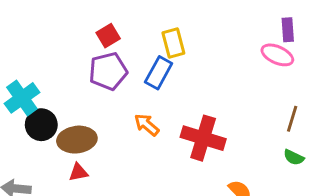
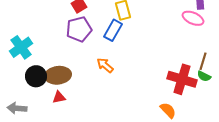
black circle: (41, 125) -> (36, 76), moved
red cross: (203, 138) -> (182, 79), moved
green semicircle: (294, 157) -> (204, 76), moved

